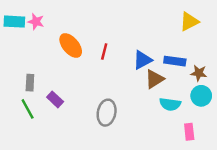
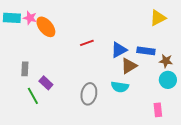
orange ellipse: (71, 46) -> (46, 27), moved
red line: (104, 51) -> (87, 43), turned 56
cyan semicircle: (170, 104) -> (120, 87), moved
green line: (28, 109) -> (33, 96), moved

